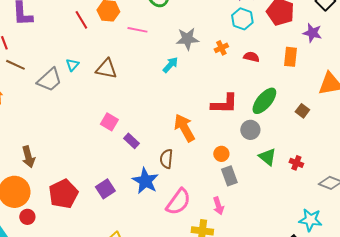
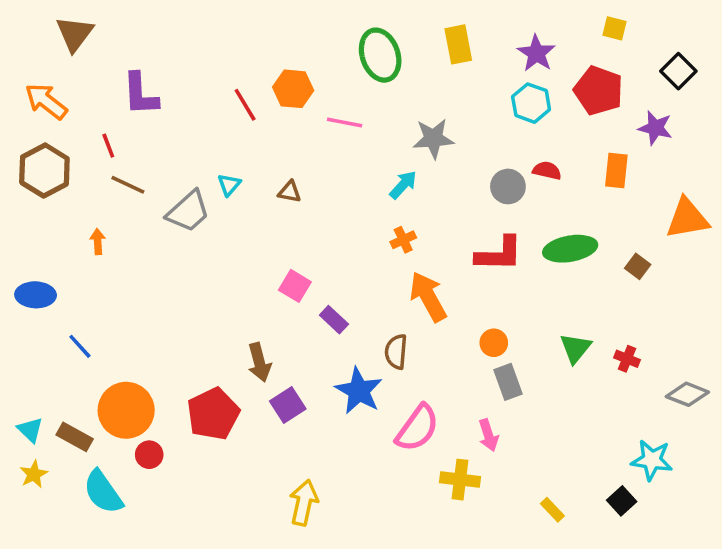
orange cross: (221, 48) -> (403, 240), moved
brown triangle: (106, 69) -> (290, 192), size x0.6
green ellipse: (264, 101) -> (570, 249), turned 40
gray circle: (250, 130) -> (508, 186), moved
brown arrow: (28, 157) -> (259, 362), moved
green triangle: (267, 157) -> (575, 348), turned 30

